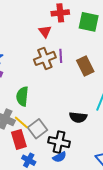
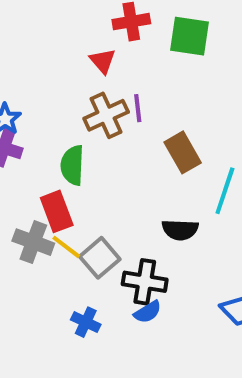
brown rectangle: (85, 66) -> (183, 152), moved
green semicircle: (22, 96) -> (72, 165), moved
red rectangle: (19, 139) -> (57, 211), moved

